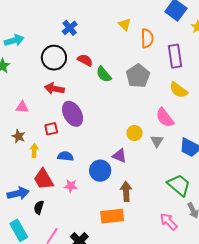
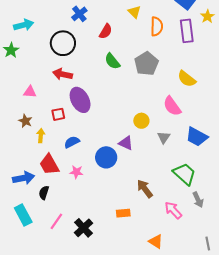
purple rectangle: (175, 56) -> (187, 31), moved
red semicircle: (85, 60) -> (106, 31), moved, turned 91
gray triangle: (157, 141) -> (164, 137), moved
blue semicircle: (65, 156) -> (72, 142), turned -35
brown arrow: (126, 191) -> (145, 189), moved, turned -36
orange rectangle: (112, 216) -> (123, 213), moved, size x0.6

